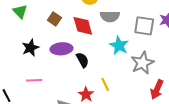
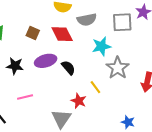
cyan star: (119, 45) -> (101, 46), turned -30
black star: (30, 48) -> (15, 66), turned -30
gray star: (142, 63) -> (118, 68), moved

